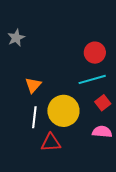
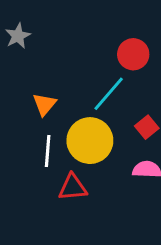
cyan line: (92, 79) -> (109, 94), moved, turned -32

